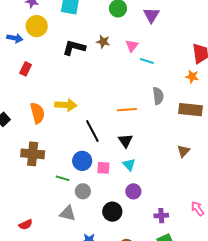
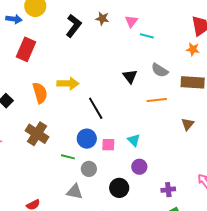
black L-shape: (74, 48) -> (74, 26), turned 115
red rectangle: (26, 69) -> (26, 49), size x1.6
gray semicircle: (158, 96) -> (160, 70), turned 132
orange line: (127, 110) -> (157, 100), moved
black triangle: (125, 141) -> (130, 76), moved
brown cross: (33, 154) -> (37, 134), turned 30

